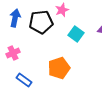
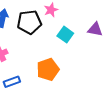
blue rectangle: (24, 80) -> (12, 82), turned -56

